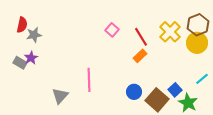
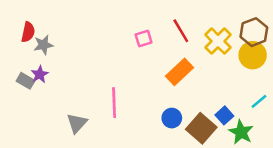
pink square: (112, 30) -> (144, 38), turned 32
red line: (141, 37) -> (181, 31), moved
orange rectangle: (140, 56) -> (179, 72), size x1.5

